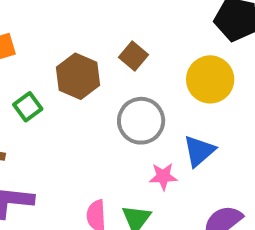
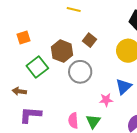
green square: (28, 107) -> (37, 67), size x1.5
gray circle: (141, 121) -> (80, 72), moved

